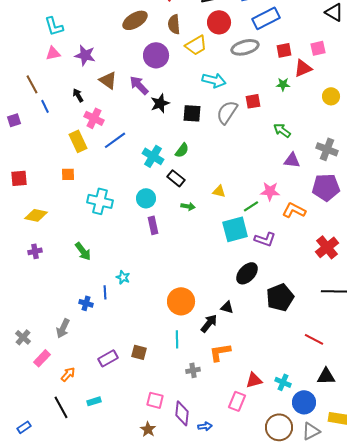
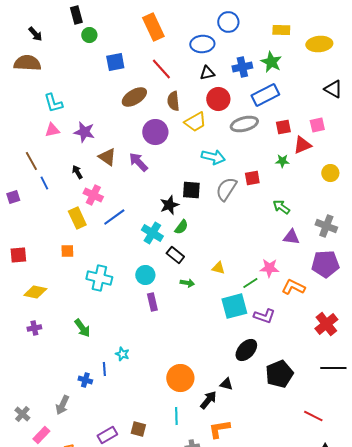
black star: (160, 103) -> (169, 205), moved

